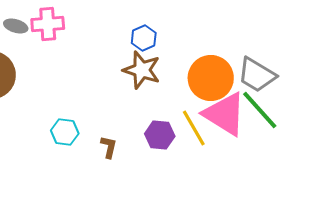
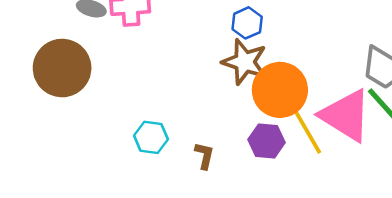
orange circle: (211, 78) -> (280, 90), moved

